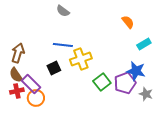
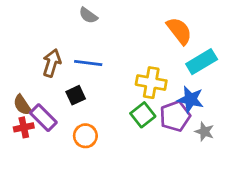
orange semicircle: (128, 22) -> (179, 31), size x1.5
cyan rectangle: (144, 44) -> (202, 62), size x1.5
brown arrow: (18, 53) -> (52, 63), moved
yellow cross: (81, 59) -> (151, 83), moved, turned 30
orange circle: (36, 98) -> (85, 136), moved

